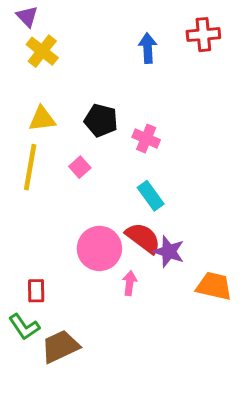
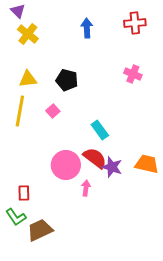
blue arrow: (148, 48) -> (87, 28), moved
pink cross: (146, 138) -> (133, 74), moved
orange trapezoid: (214, 286) -> (147, 164), moved

